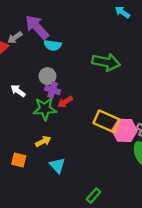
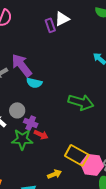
gray circle: (47, 76) -> (17, 110), moved
red arrow: (65, 102) -> (41, 135), turned -128
yellow arrow: (43, 141) -> (54, 174), moved

